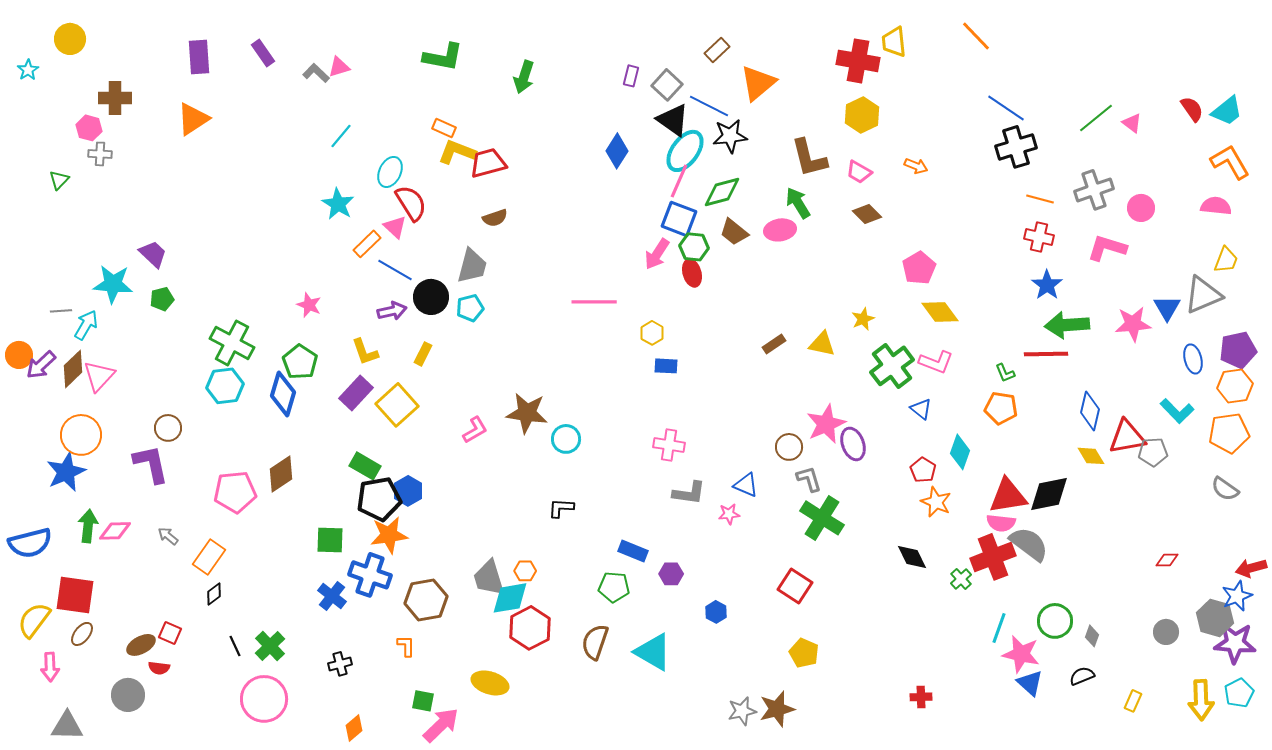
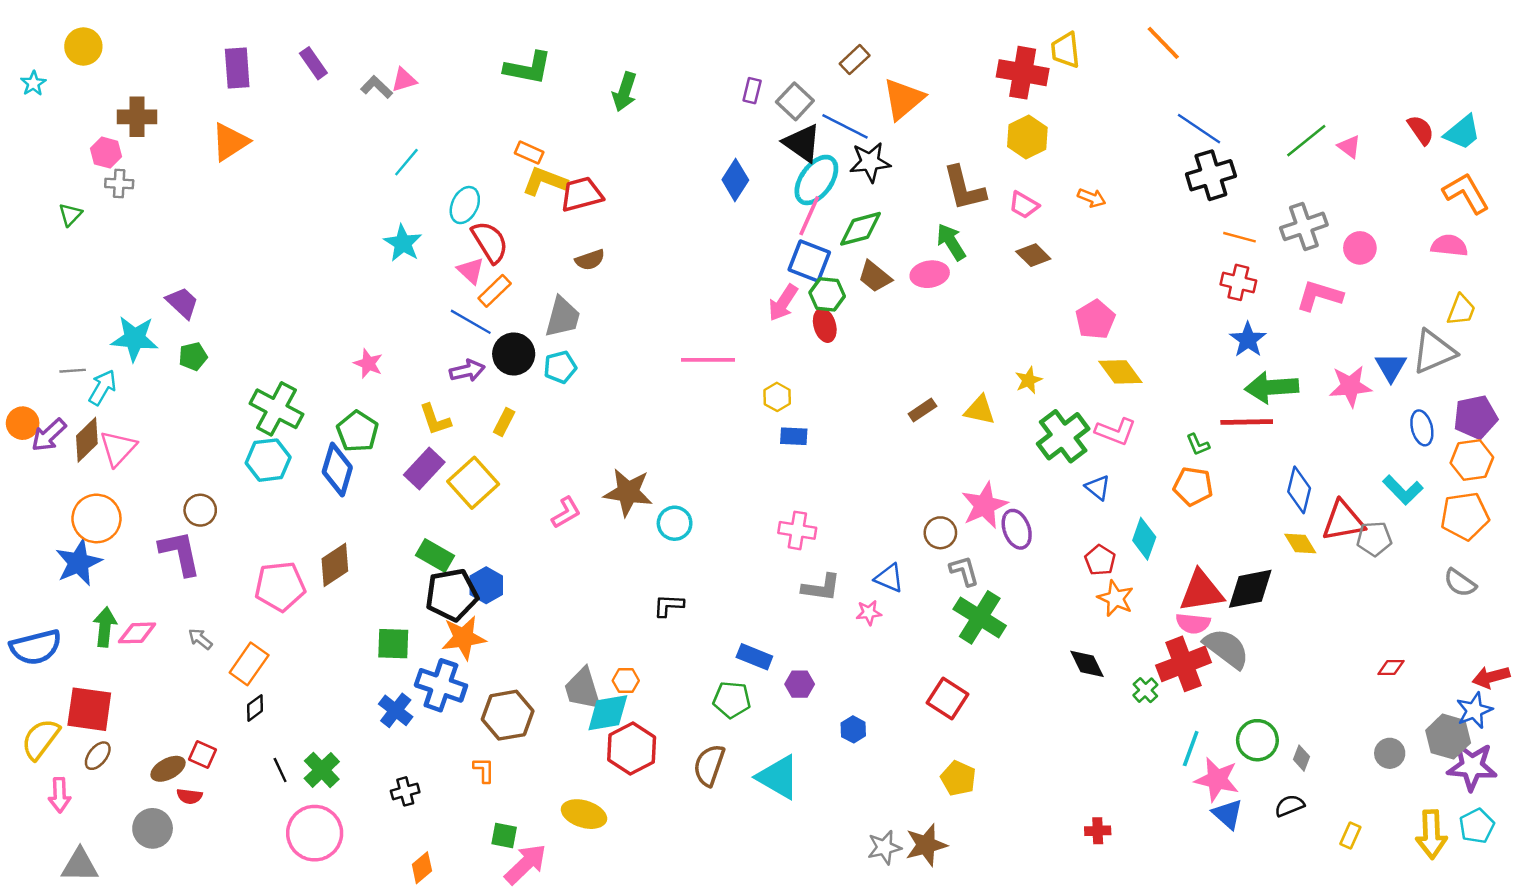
orange rectangle: (367, 244) -> (495, 291), moved

